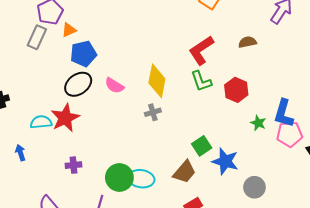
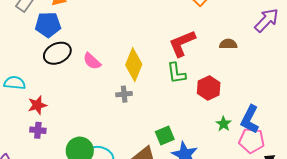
blue pentagon: (83, 54) -> (48, 25), moved
red star: (65, 118) -> (37, 105), moved, size x0.7

